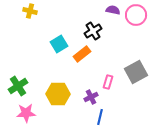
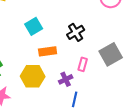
black cross: (93, 31) -> (76, 32), moved
orange rectangle: (82, 54) -> (48, 51), moved, turned 30

